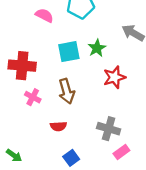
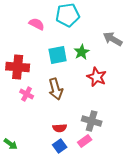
red star: (114, 77) -> (97, 77), turned -30
red semicircle: (58, 126) -> (60, 128), moved
pink rectangle: (121, 152) -> (85, 141), moved

